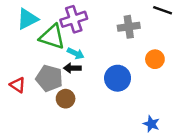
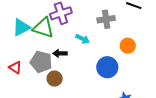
cyan triangle: (27, 19) -> (21, 27), moved
cyan arrow: (76, 53) -> (83, 39), moved
blue circle: (118, 78) -> (107, 67), moved

